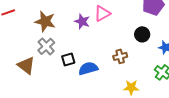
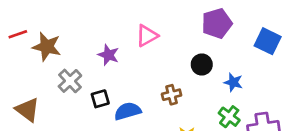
brown star: (45, 21) -> (47, 47), moved
purple star: (82, 21) -> (108, 55), moved
brown triangle: (26, 65) -> (27, 110), moved

